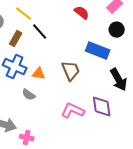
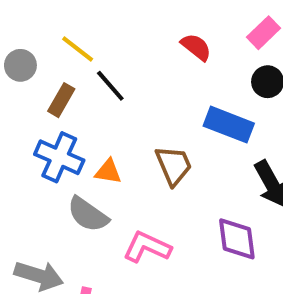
gray semicircle: (29, 95) -> (88, 214), size x1.5
pink L-shape: (73, 111) -> (147, 247), moved

